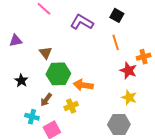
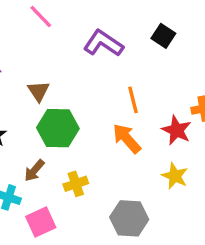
orange line: (116, 42) -> (133, 100), moved
orange arrow: (83, 85) -> (127, 138), moved, turned 36
gray hexagon: (119, 124) -> (129, 218), moved

